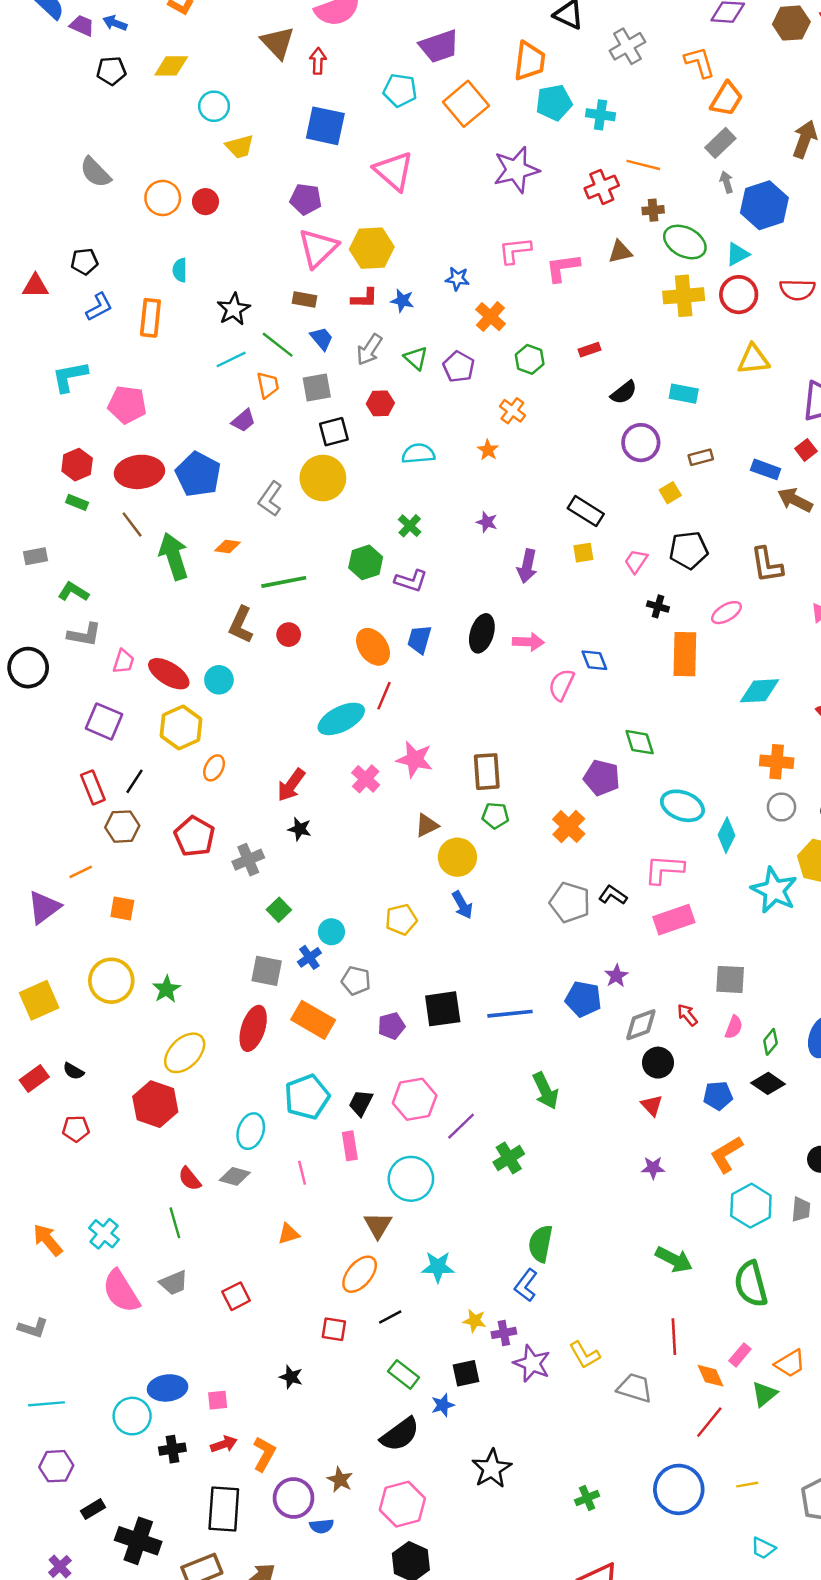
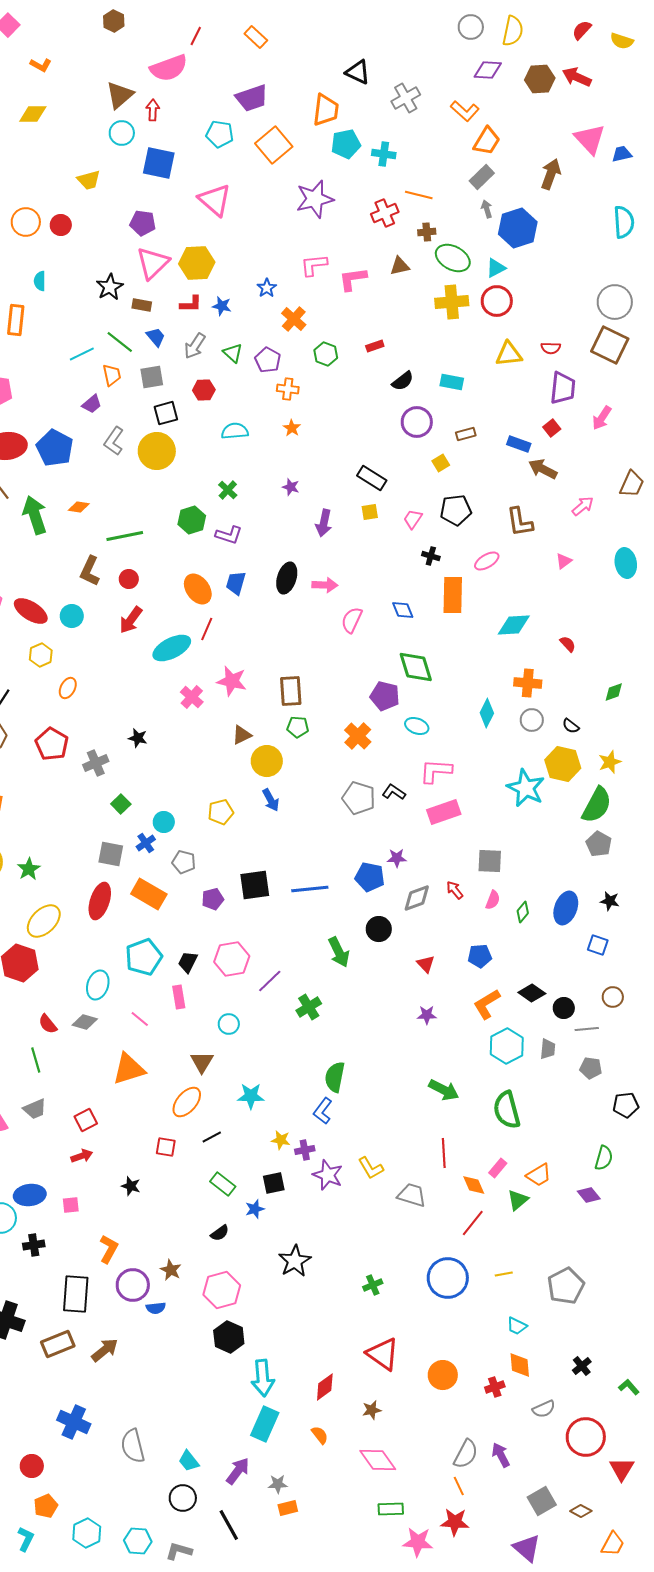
brown triangle: (278, 43) -> (120, 95), turned 32
orange L-shape: (700, 62) -> (465, 111), turned 148
cyan circle: (214, 106) -> (122, 133), moved
blue star: (457, 279) -> (267, 288), turned 30
red semicircle: (797, 290) -> (551, 348), moved, size x0.7
black star: (234, 309) -> (110, 287), moved
orange cross: (512, 411) -> (288, 389), moved, turned -30
gray L-shape: (270, 499) -> (114, 441), moved
blue diamond: (594, 660) -> (403, 610), moved
yellow hexagon: (181, 728) -> (41, 655), size x0.7
green diamond: (640, 742) -> (416, 667), size x1.4
red arrow: (291, 785) -> (131, 620), moved
cyan ellipse: (682, 806) -> (417, 726), moved, size x0.7
cyan diamond: (726, 835) -> (487, 713), moved
purple star: (616, 976) -> (397, 858), turned 30
black circle: (658, 1063) -> (379, 929), moved
black diamond: (768, 1083) -> (532, 993), moved
pink line: (302, 1173) -> (140, 1019), turned -36
cyan circle: (411, 1179) -> (229, 1024), size x0.6
orange triangle: (289, 1234) -> (129, 1069), size x1.8
black semicircle: (400, 1434) -> (220, 1233), size x0.6
red arrow: (224, 1444) -> (82, 1156), moved

